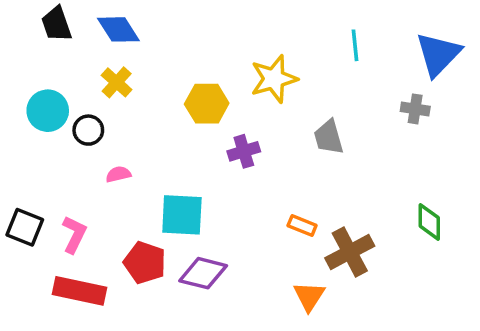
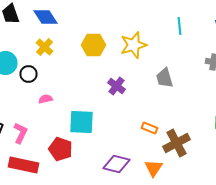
yellow hexagon: (207, 104) -> (94, 45), moved
purple cross: (244, 151) -> (116, 86), turned -36
purple diamond: (203, 273) -> (116, 164), moved

